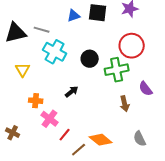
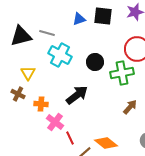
black arrow: (72, 92) -> (77, 95), size x1.6
brown arrow: (125, 104) -> (130, 107), turned -126
brown cross: (13, 133) -> (18, 94), moved
red line: (65, 135) -> (70, 138), turned -64

